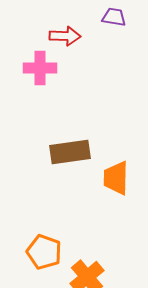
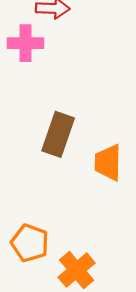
brown rectangle: (70, 152) -> (58, 134), turned -63

